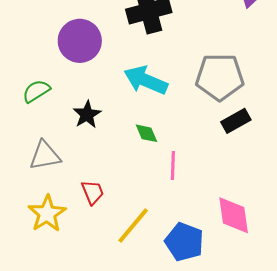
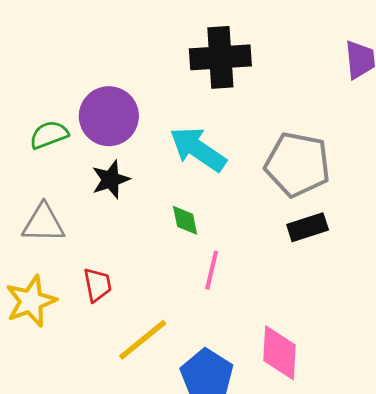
purple circle: (80, 41) -> (109, 116), moved

